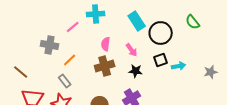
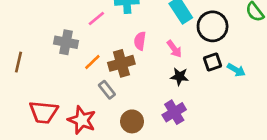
brown cross: (105, 66) -> (121, 63), moved
cyan arrow: (179, 66) -> (236, 70), turned 40
brown line: (21, 72) -> (18, 62), moved, turned 63
gray rectangle: (65, 81) -> (107, 90), moved

